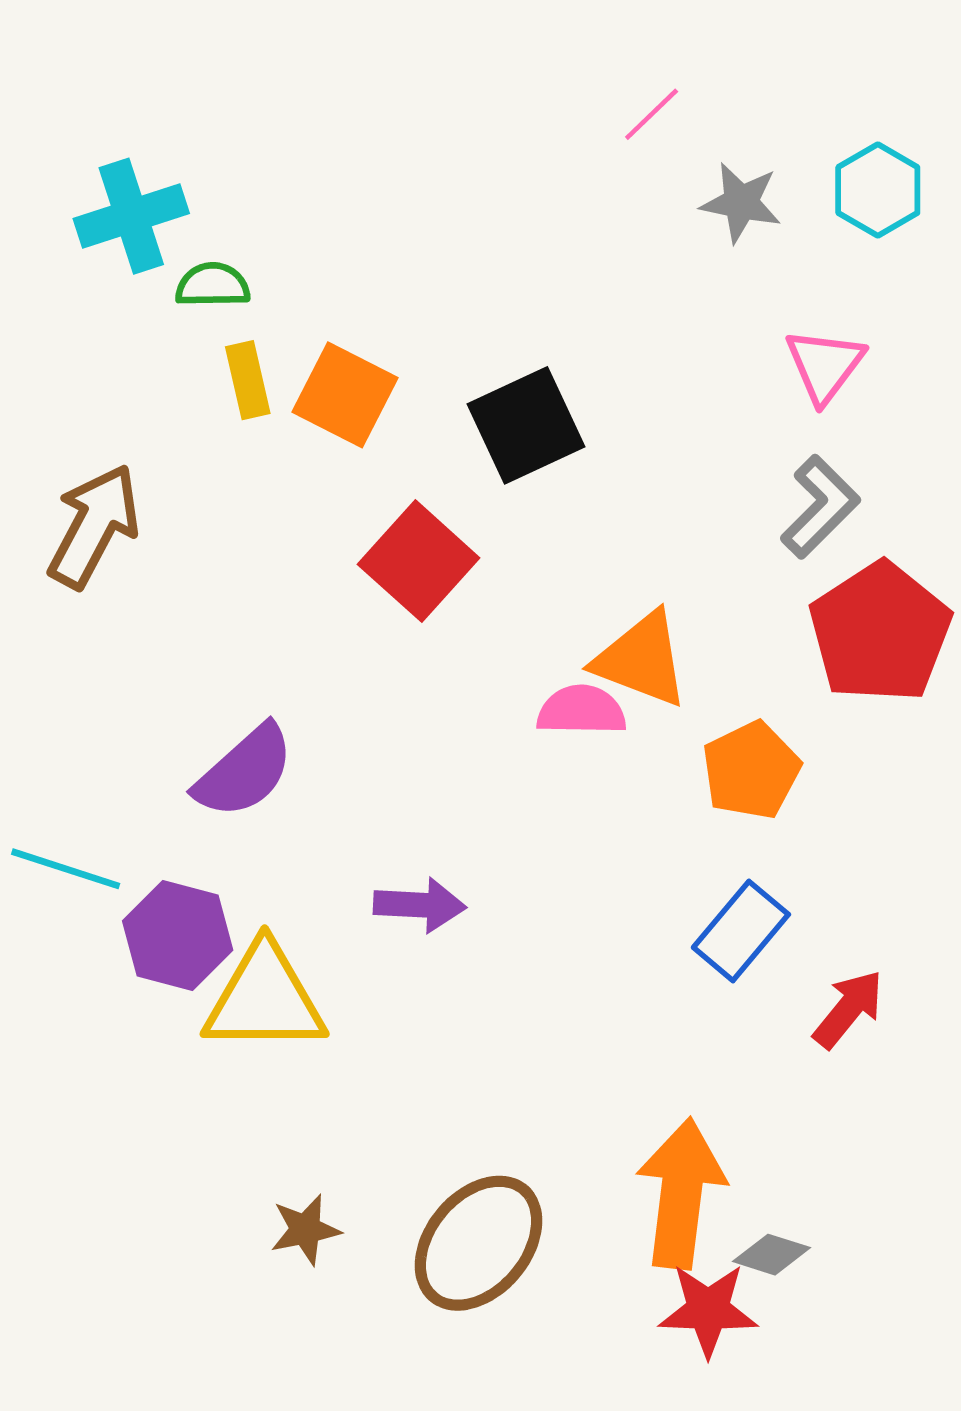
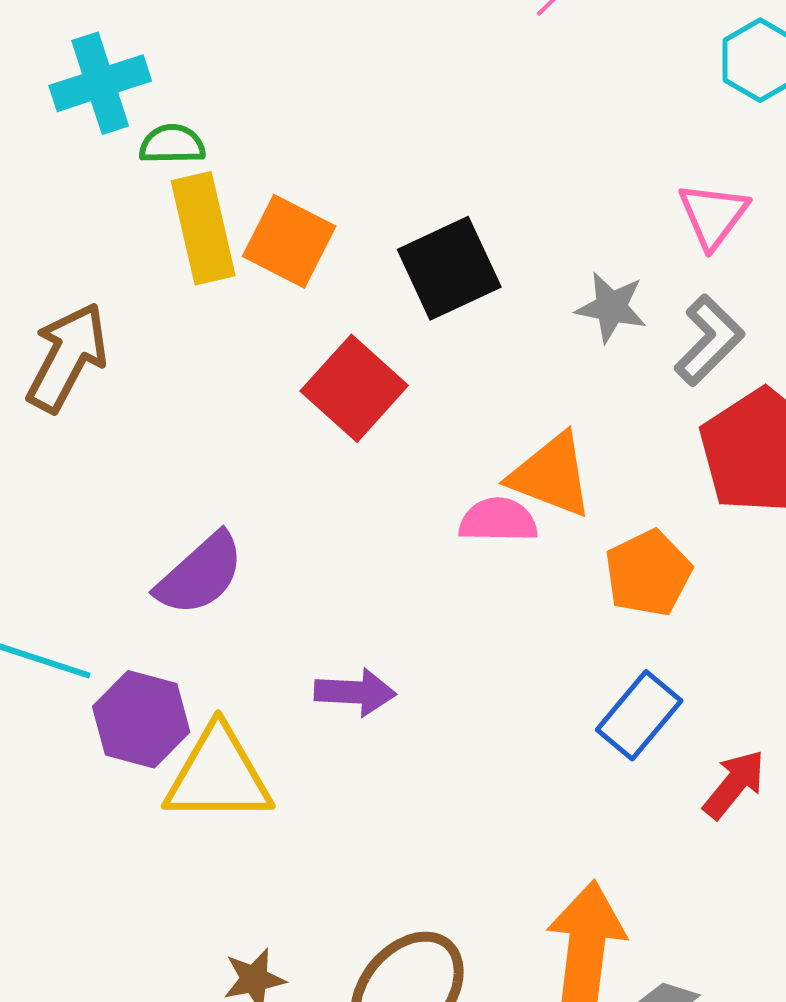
gray star: (741, 202) -> (611, 307), moved
yellow rectangle: (248, 380) -> (203, 228), size x1.6

